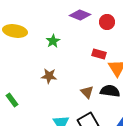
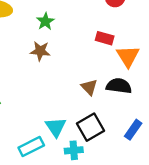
brown star: (49, 76) -> (40, 51), moved

